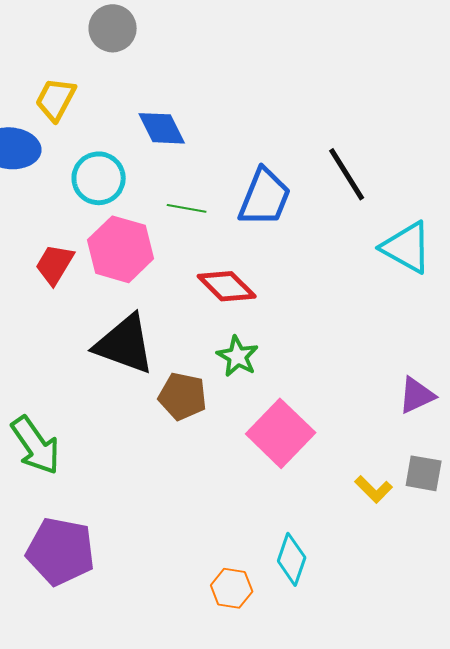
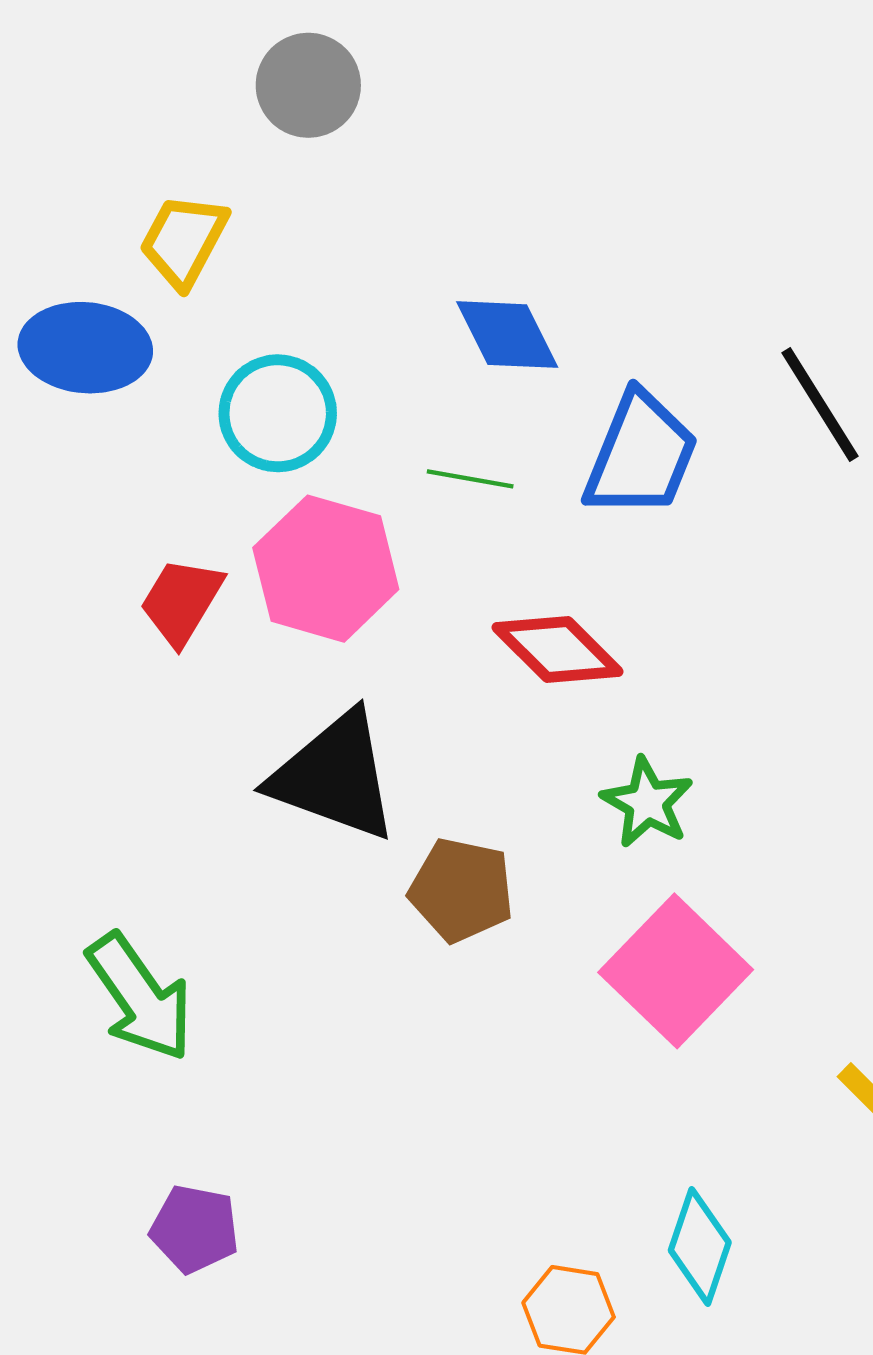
blue diamond: (162, 128) -> (507, 335), moved
green star: (238, 356) -> (647, 803), moved
purple pentagon: (61, 551) -> (195, 1229), size x0.6

